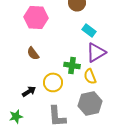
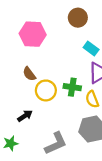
yellow circle: (53, 82) -> (46, 90), moved
gray L-shape: (57, 116) -> (56, 143), turned -110

